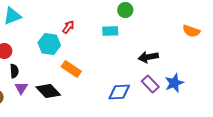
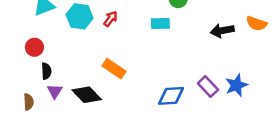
cyan hexagon: (49, 44) -> (80, 16), moved
black arrow: (148, 57) -> (222, 31), moved

